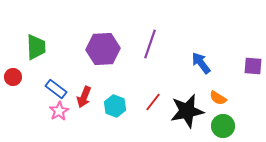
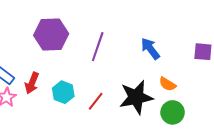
purple line: (150, 44) -> (98, 47), moved
red line: (153, 102) -> (96, 101), moved

